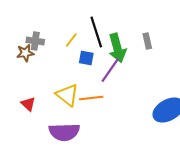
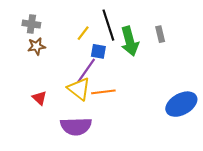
gray cross: (35, 41) -> (31, 24), moved
purple line: (110, 70) -> (86, 71), moved

